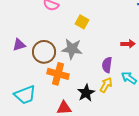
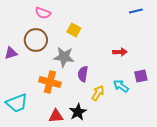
brown circle: (44, 52) -> (36, 40), moved
purple semicircle: (107, 65) -> (83, 74), moved
black star: (86, 93) -> (78, 112), moved

